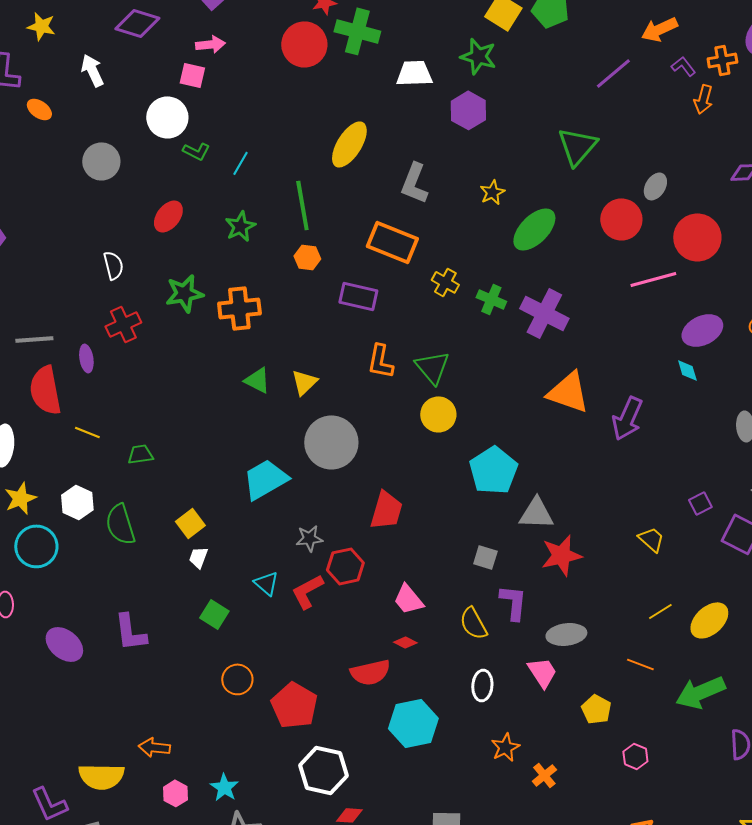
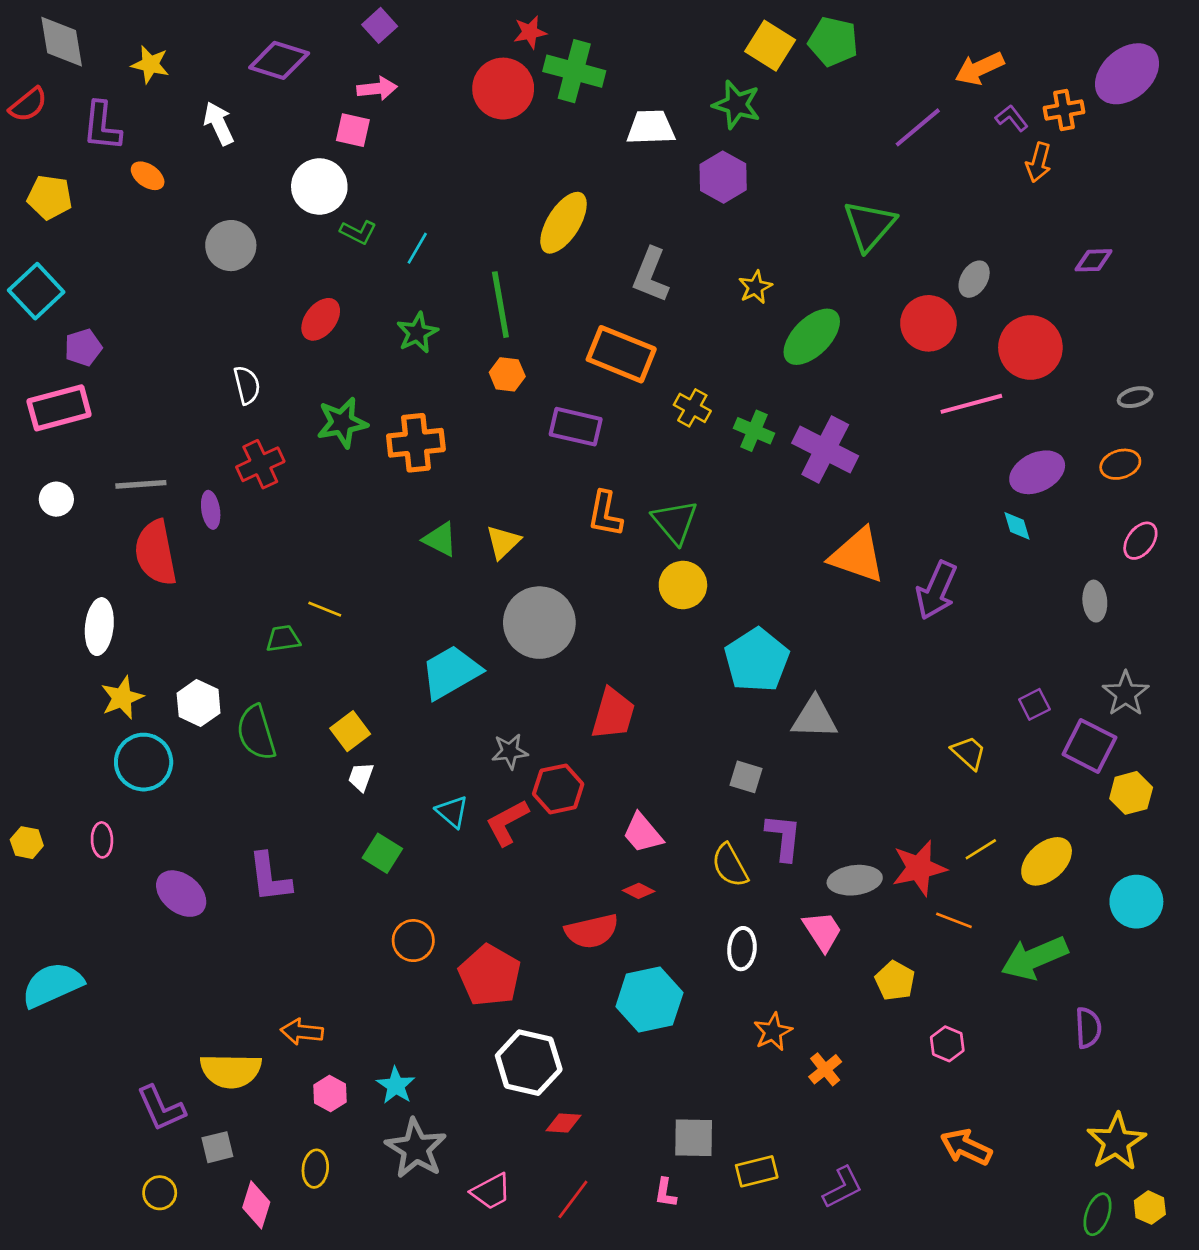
yellow line: (87, 432) -> (325, 609), moved
red star: (561, 555) -> (919, 868), moved

